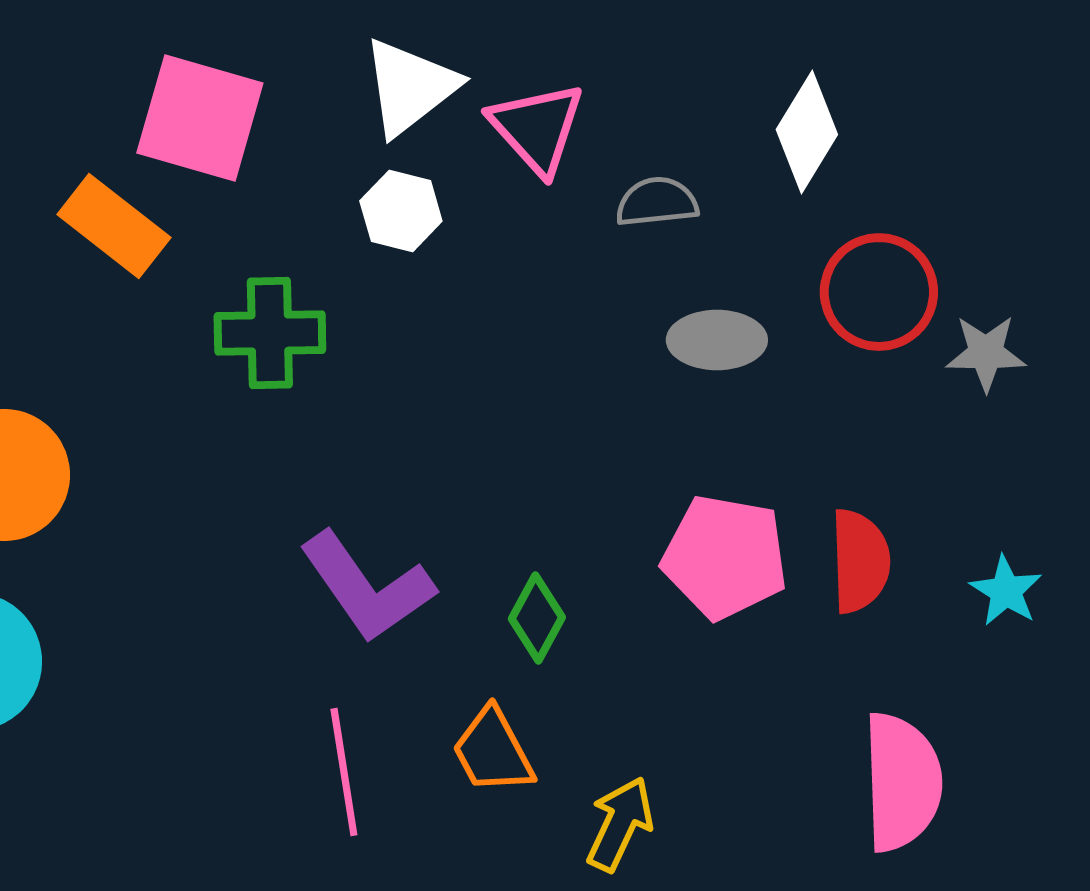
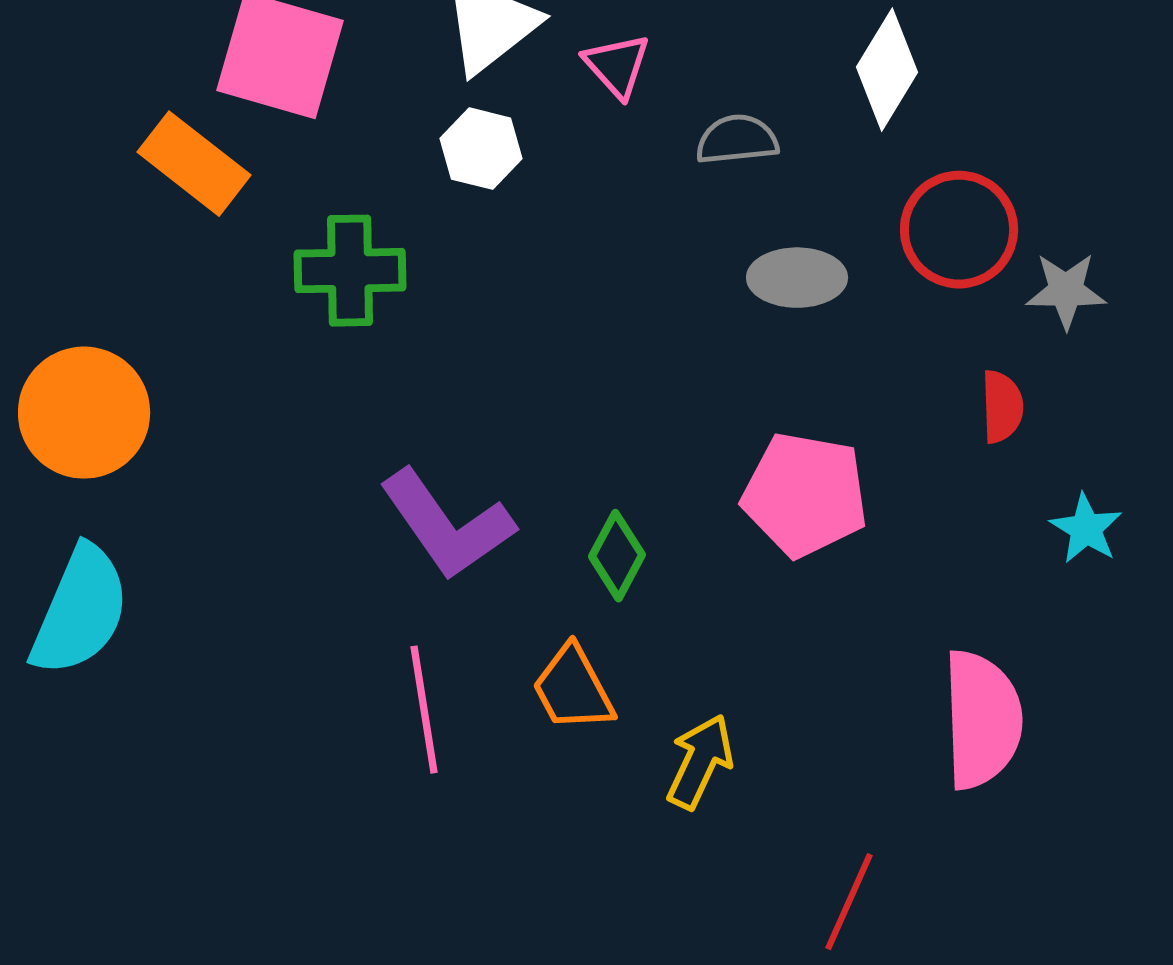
pink triangle: (537, 128) -> (617, 66), size x0.7
red semicircle: (860, 561) -> (1002, 407), moved, size x0.7

